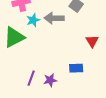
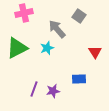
gray arrow: (54, 18) -> (57, 29), turned 48
cyan star: (33, 20) -> (47, 48), moved

